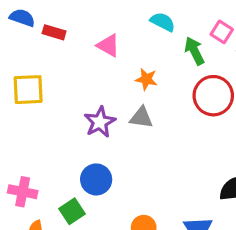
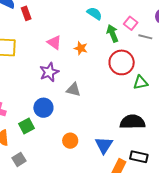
red rectangle: (54, 32) -> (26, 13), turned 48
pink triangle: (108, 45) -> (54, 42), moved
gray triangle: (141, 118) -> (73, 90), moved

